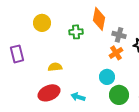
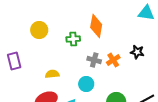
gray cross: (119, 35) -> (94, 60), moved
cyan circle: (107, 77) -> (86, 84), moved

